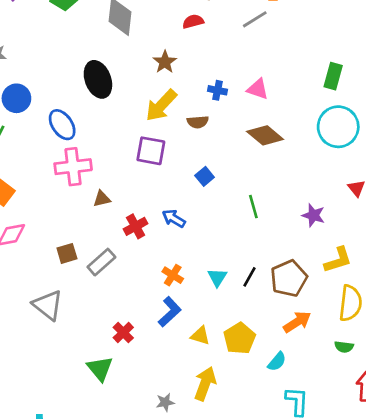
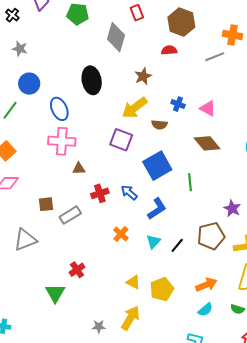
blue square: (205, 176) -> (157, 166), size x2.0
green line: (253, 207) -> (190, 182), moved
brown pentagon: (289, 278) -> (211, 236), moved
gray triangle: (48, 305) -> (25, 240), turned 50
blue L-shape: (170, 312) -> (157, 209), moved
cyan semicircle: (277, 362) -> (205, 310), moved

